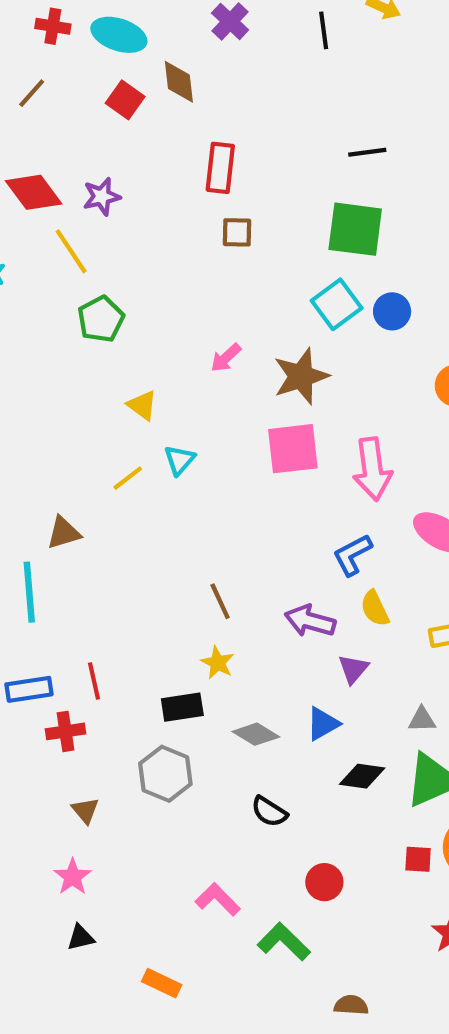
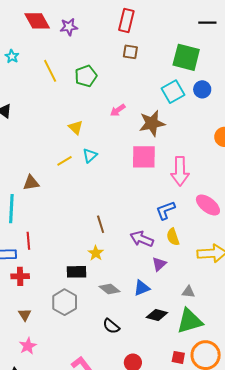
black line: (367, 152) -> (207, 23), moved
yellow line: (71, 251) -> (50, 71), moved
blue circle: (392, 311) -> (202, 89), moved
green pentagon: (101, 319) -> (86, 76), moved
red line: (94, 681) -> (28, 241), moved
pink star: (73, 877) -> (28, 346), moved

